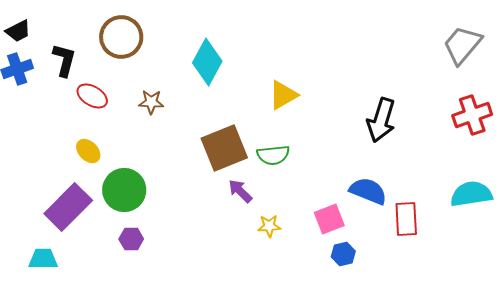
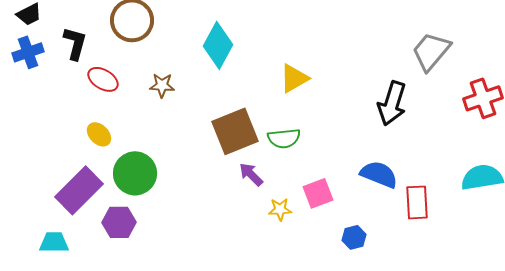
gray trapezoid: (462, 45) -> (431, 51), moved
pink square: (329, 219) -> (318, 193), moved
purple hexagon: (131, 239) -> (119, 222), moved, size x1.4

